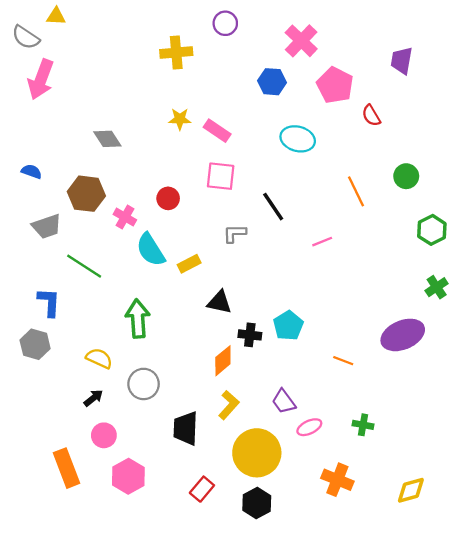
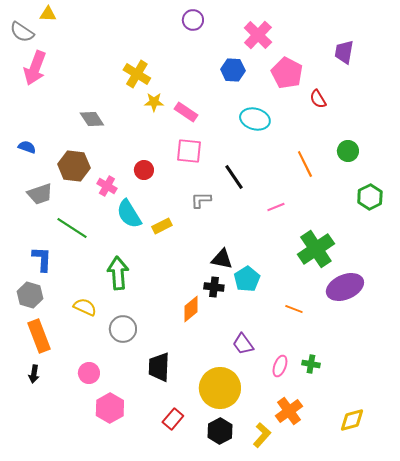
yellow cross: (176, 52) -> (137, 74), moved, turned 36
green cross: (437, 287) -> (316, 249), moved, size x1.8
black triangle: (219, 302) -> (222, 259), moved
black arrow: (93, 398) -> (34, 374), moved, turned 138
yellow L-shape: (229, 405) -> (262, 435), moved
pink ellipse: (309, 427) -> (280, 366), moved, turned -45
orange rectangle: (67, 468) -> (39, 336), moved
orange cross: (337, 480) -> (289, 411), turned 32

